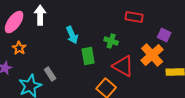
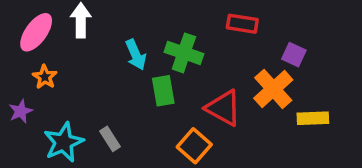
green cross: (111, 41) -> (184, 53), moved, size x1.5
gray rectangle: (50, 74) -> (110, 139), moved

